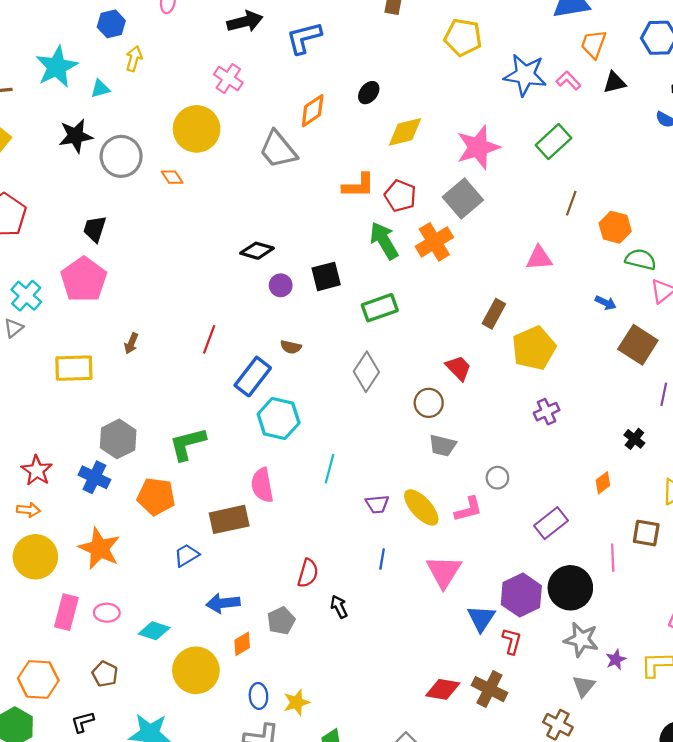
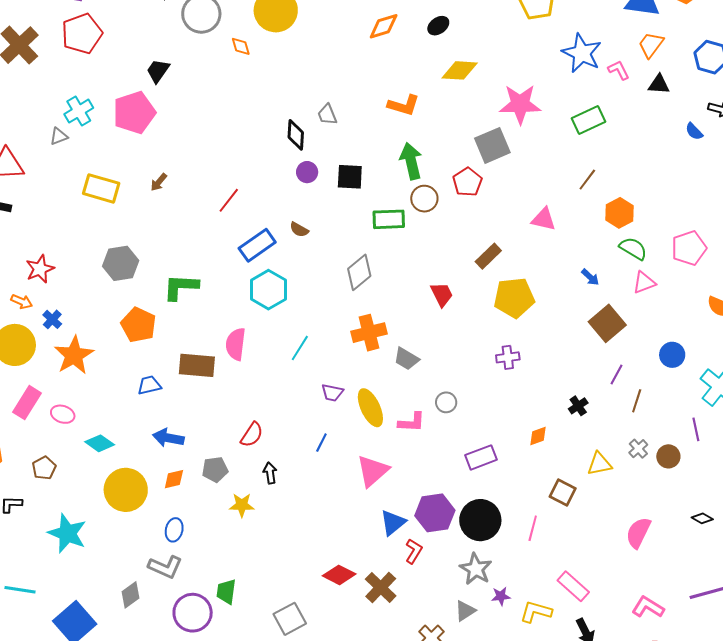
gray trapezoid: (278, 150) -> (327, 115), moved, size x0.6
red pentagon: (400, 196) -> (467, 182), moved
orange cross: (434, 242) -> (369, 333), moved
black diamond: (257, 251) -> (296, 135), turned 60
brown circle: (429, 403) -> (424, 199), moved
blue cross: (94, 477) -> (52, 319), moved, size x0.7
pink line: (613, 558) -> (533, 528), moved
yellow star: (296, 702) -> (242, 505), moved

